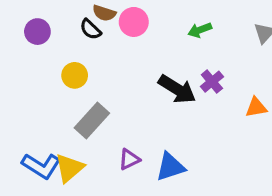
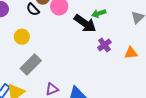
black arrow: (177, 89) -> (85, 23), moved
orange triangle: (256, 107) -> (131, 53), moved

